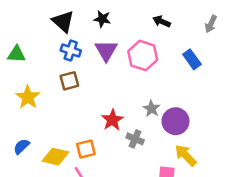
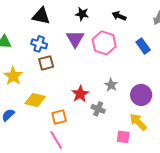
black star: (102, 19) -> (82, 14), moved
black triangle: (63, 21) -> (41, 16), turned -30
blue cross: (71, 50) -> (39, 44), moved
purple circle: (175, 121) -> (141, 95), moved
yellow diamond: (56, 157) -> (35, 100), moved

